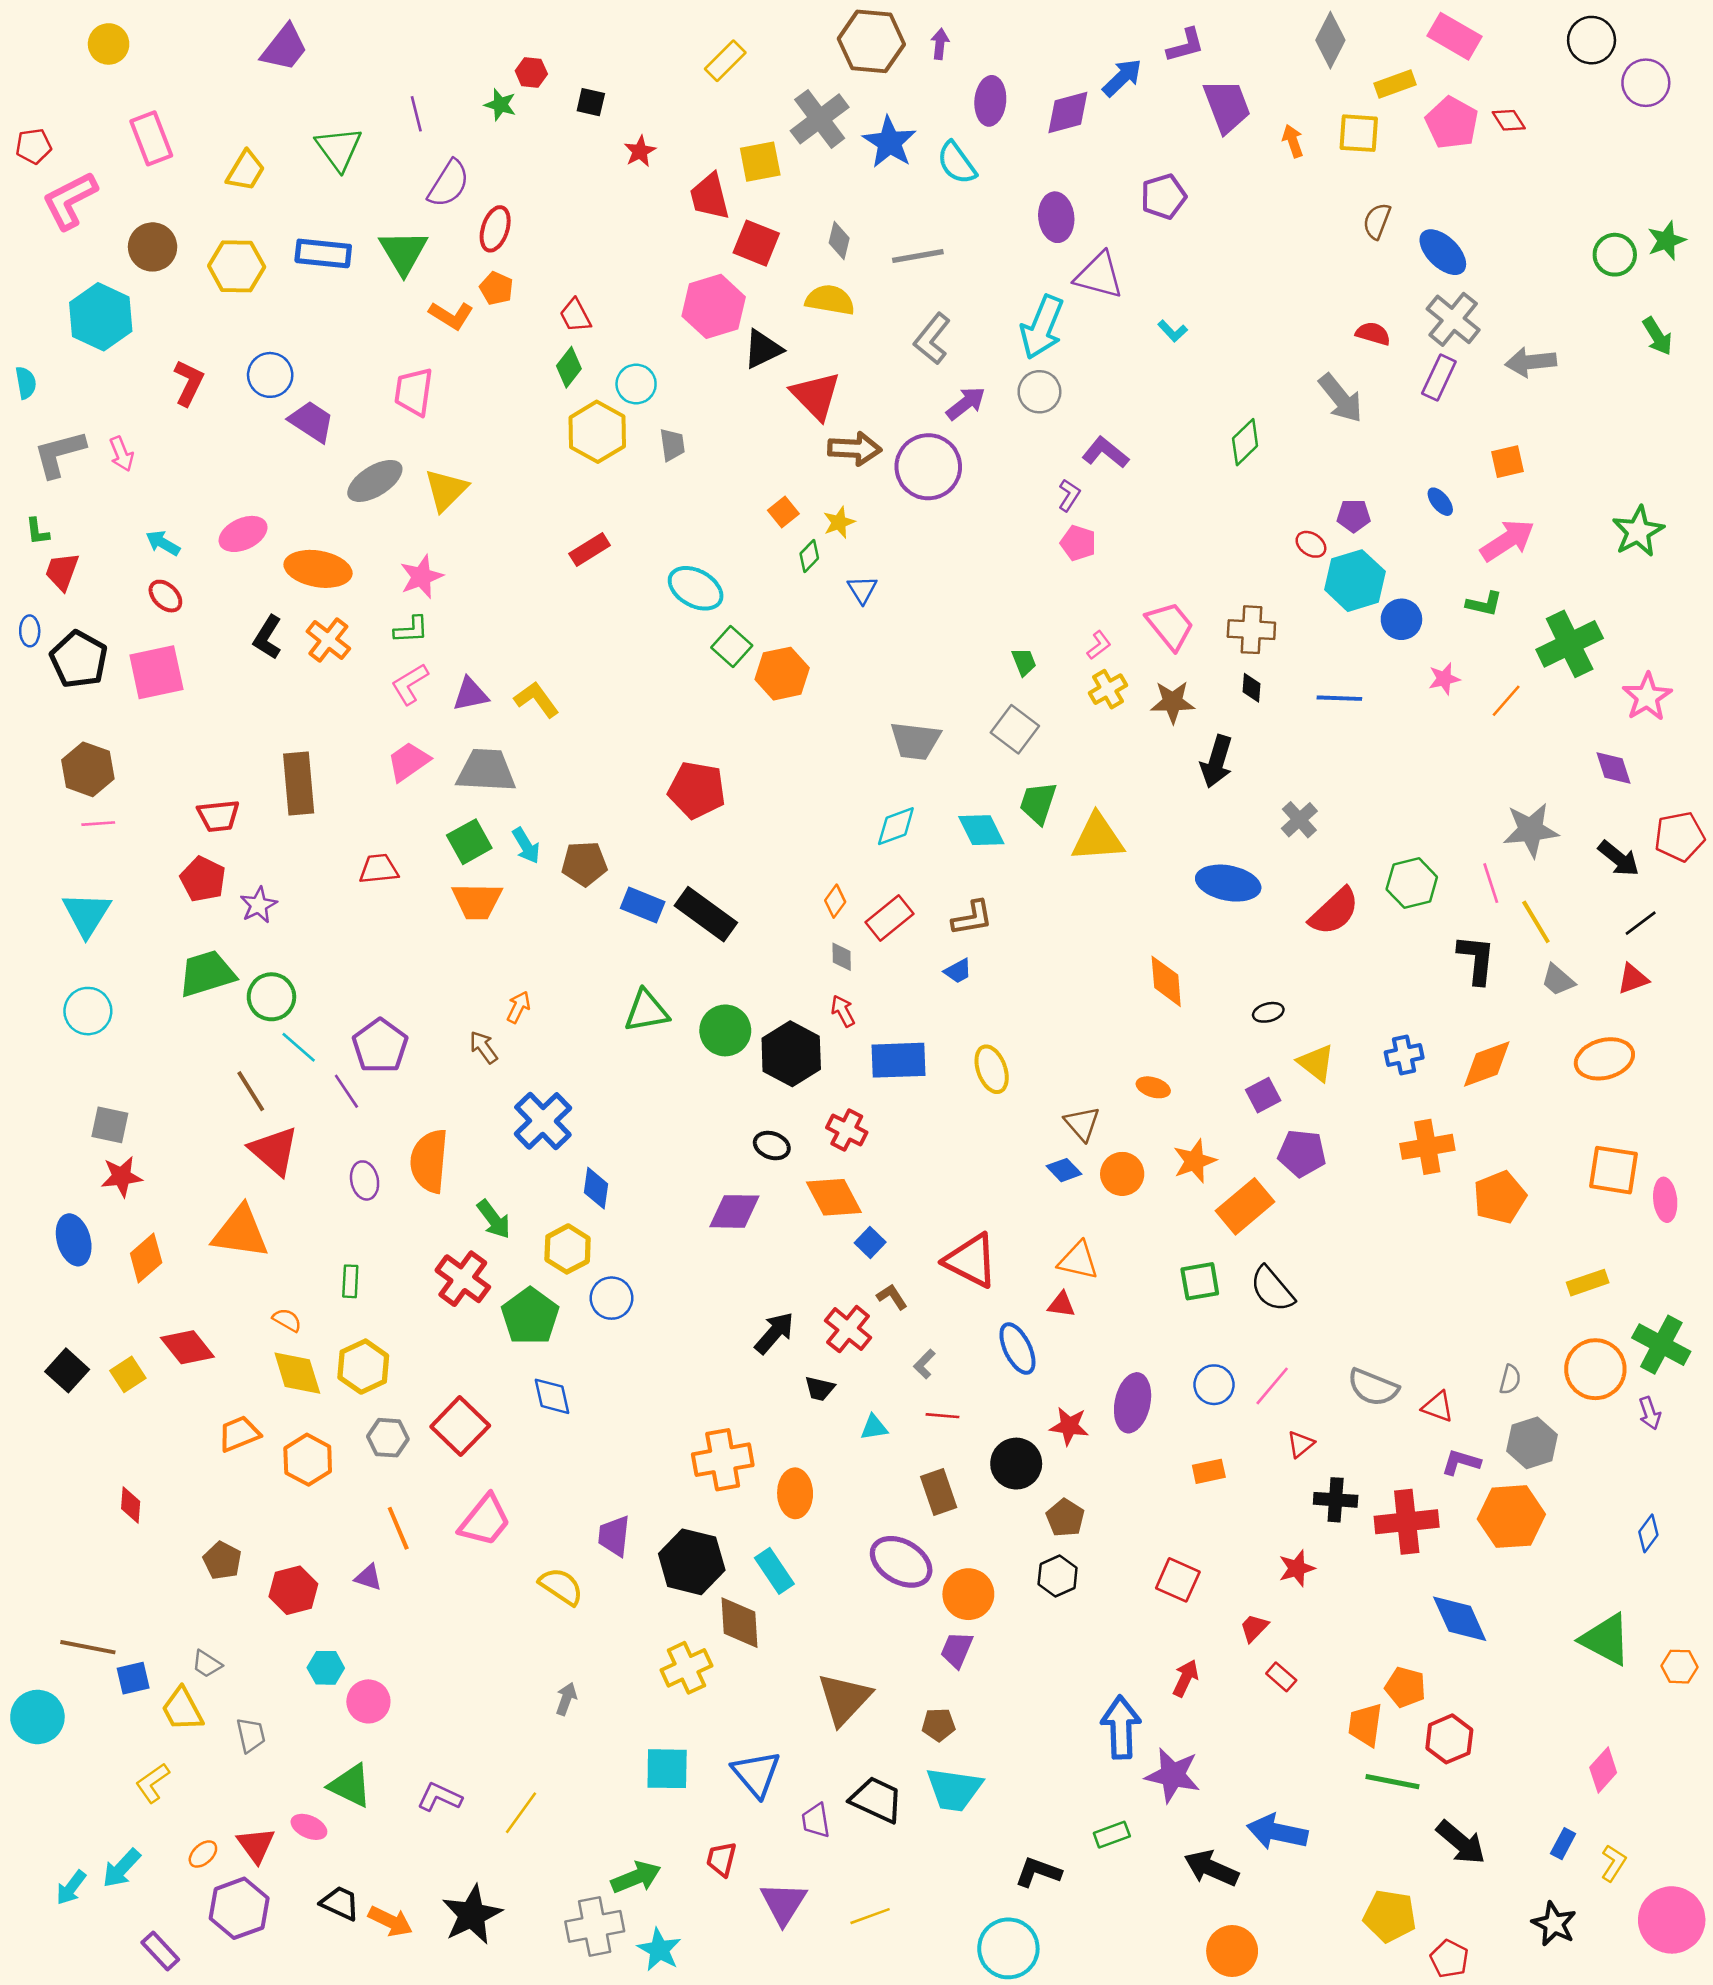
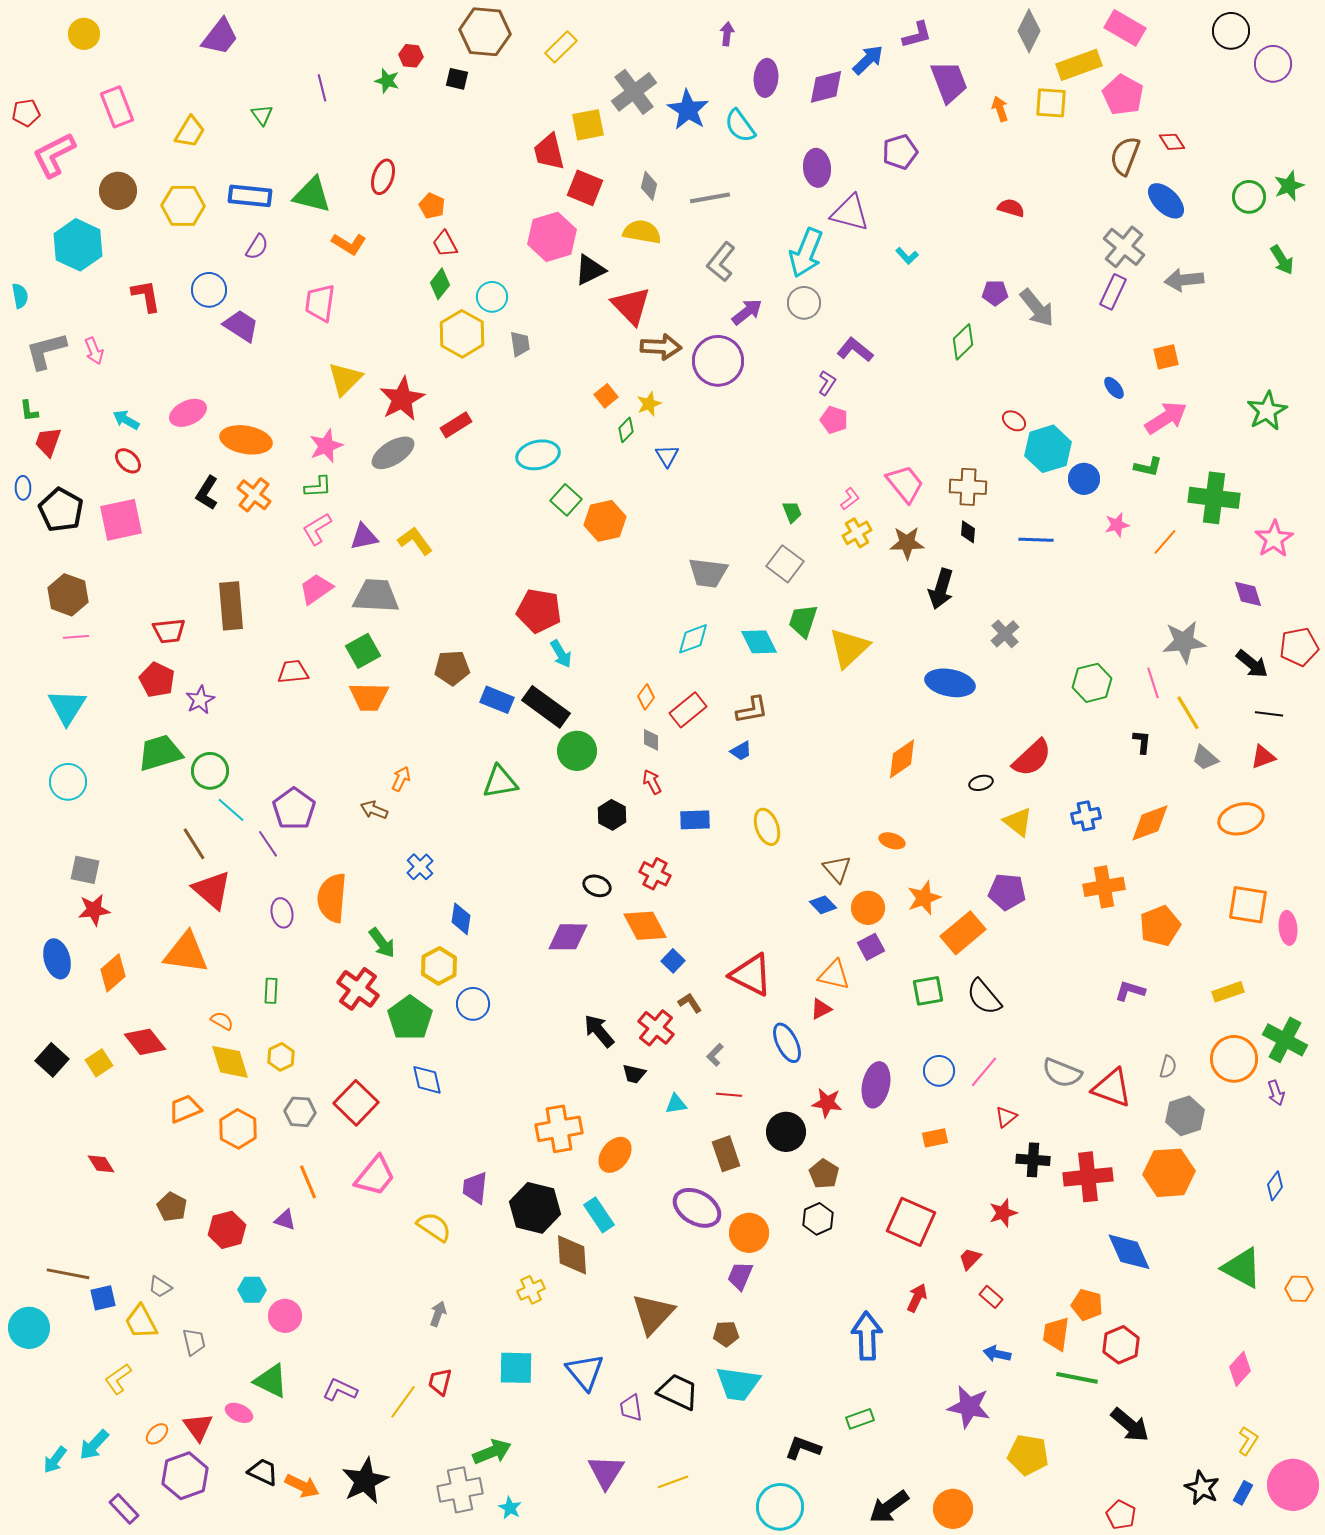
brown hexagon: (871, 41) -> (485, 32), moved
yellow rectangle: (1395, 84) -> (1079, 65), size x1.4
red diamond: (1509, 120) -> (1172, 142), moved
green triangle: (339, 149) -> (262, 115), size x0.6
red star: (640, 151) -> (402, 399), moved, size x1.8
purple semicircle: (449, 184) -> (257, 247), moved, size x0.7
brown semicircle: (1377, 221) -> (1125, 156), moved, size x1.4
green triangle: (403, 252) -> (312, 195), turned -45
blue ellipse: (1443, 252) -> (1166, 201), moved
orange pentagon: (496, 288) -> (432, 206), moved
red semicircle: (1373, 334) -> (1011, 208), moved
red L-shape: (189, 383) -> (146, 296), turned -36
gray ellipse: (375, 481) -> (393, 453), moved
purple pentagon: (1354, 516) -> (995, 293), moved
cyan ellipse: (696, 588) -> (538, 455), turned -42
green cross: (1570, 644) -> (1214, 498), turned 33
yellow triangle: (1098, 838) -> (849, 648), turned -39
cyan arrow: (526, 846) -> (561, 654), moved
red semicircle: (1334, 911) -> (1032, 758), moved
black line: (1641, 923) -> (1269, 714), turned 44
black L-shape: (1476, 959) -> (1142, 742), size x0.6
orange diamond: (1166, 981) -> (902, 759), turned 60
green circle: (725, 1030) -> (577, 751), moved
brown arrow: (483, 1047) -> (374, 810), turned -32
black hexagon: (791, 1054) -> (612, 815), size x0.6
blue rectangle: (899, 1060) -> (695, 820), size x0.7
purple square: (1263, 1095) -> (871, 947), moved
blue cross: (543, 1121) -> (420, 867), size x0.6
red triangle: (1061, 1305) -> (821, 1009), turned -35
black arrow: (774, 1333) -> (599, 1031), turned -81
yellow hexagon: (363, 1367) -> (281, 1057), size x0.7
red triangle: (1438, 1407) -> (1112, 1088), size x1.6
purple L-shape: (1461, 1462) -> (1130, 991), moved
orange ellipse: (795, 1493) -> (615, 1155), turned 39
red diamond: (131, 1505) -> (101, 1164), turned -36
red square: (1178, 1580) -> (911, 1222), size x1.4
yellow cross: (686, 1668) -> (531, 1290), size x0.7
purple star: (1173, 1775) -> (969, 1407), moved
blue arrow: (1277, 1832) -> (997, 1354), moved, size x0.6
blue rectangle: (1563, 1844) -> (1243, 1493), moved
red trapezoid: (721, 1859) -> (440, 1382), moved
black arrow: (1211, 1868) -> (889, 1507), moved, turned -60
yellow pentagon: (1390, 1916) -> (1028, 1455), moved
cyan star: (659, 1950) -> (510, 1508), size x0.7

